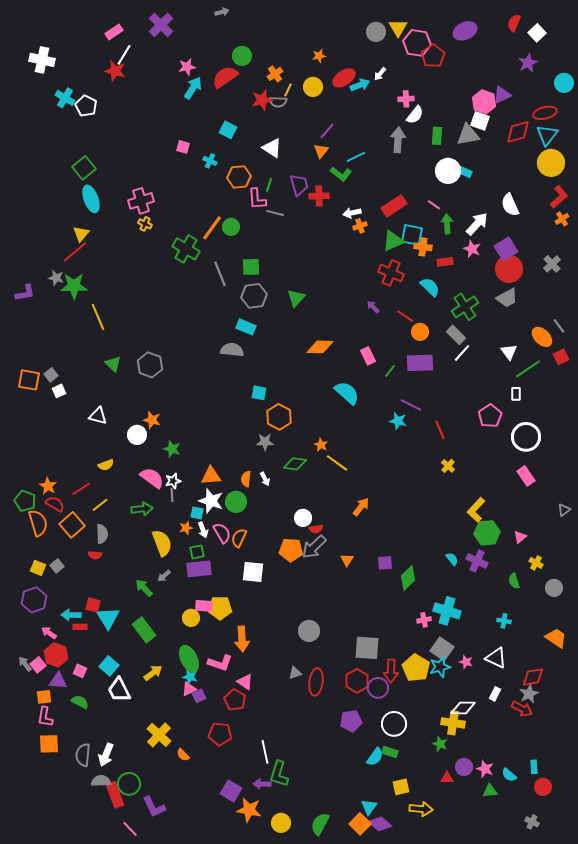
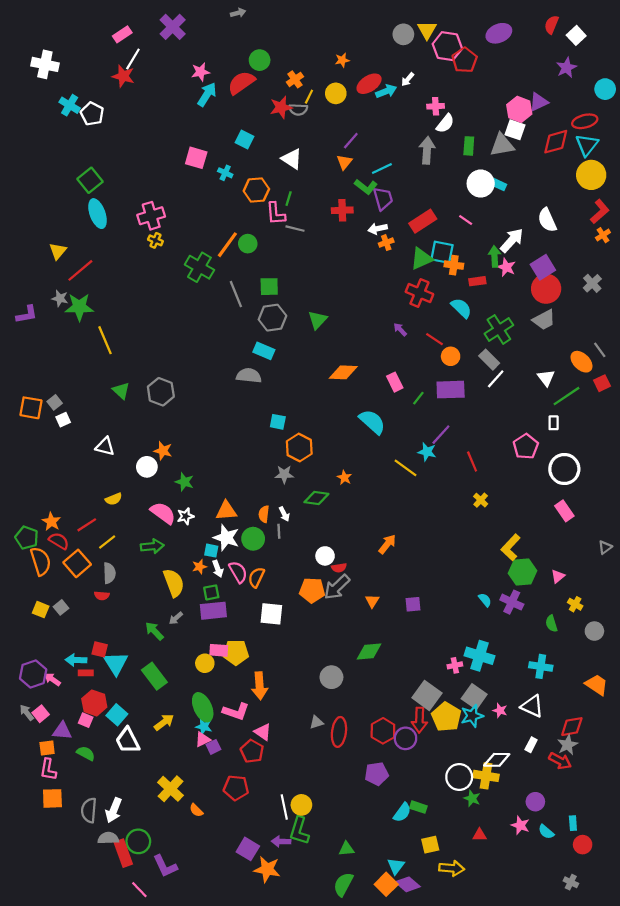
pink square: (183, 147) -> (196, 158), size x1.5
purple trapezoid: (299, 185) -> (383, 199), moved
green arrow: (447, 224) -> (495, 256), moved
yellow triangle: (81, 234) -> (58, 251), moved
purple line: (411, 405) -> (441, 435), turned -75
yellow line: (337, 463) -> (406, 468), moved
gray line: (172, 495) -> (279, 531), moved
green diamond: (408, 578) -> (369, 651), moved, turned 40
purple hexagon: (34, 600) -> (33, 674), moved
cyan cross: (504, 621) -> (541, 666), size x1.5
gray square: (367, 648) -> (427, 695), moved, turned 32
red hexagon: (56, 655) -> (94, 703), moved
white circle: (394, 724) -> (459, 777), moved
purple circle: (464, 767) -> (535, 802), moved
green triangle: (490, 791) -> (346, 849), moved
yellow circle: (281, 823) -> (301, 805), moved

